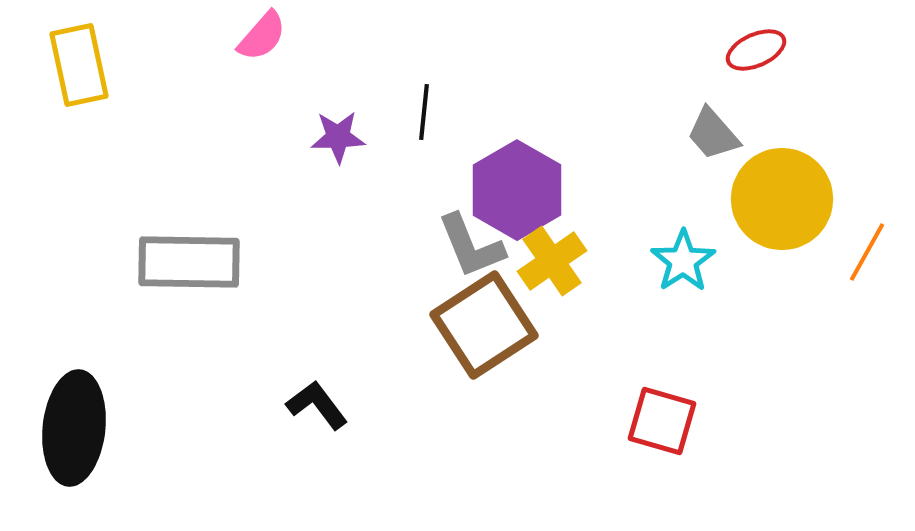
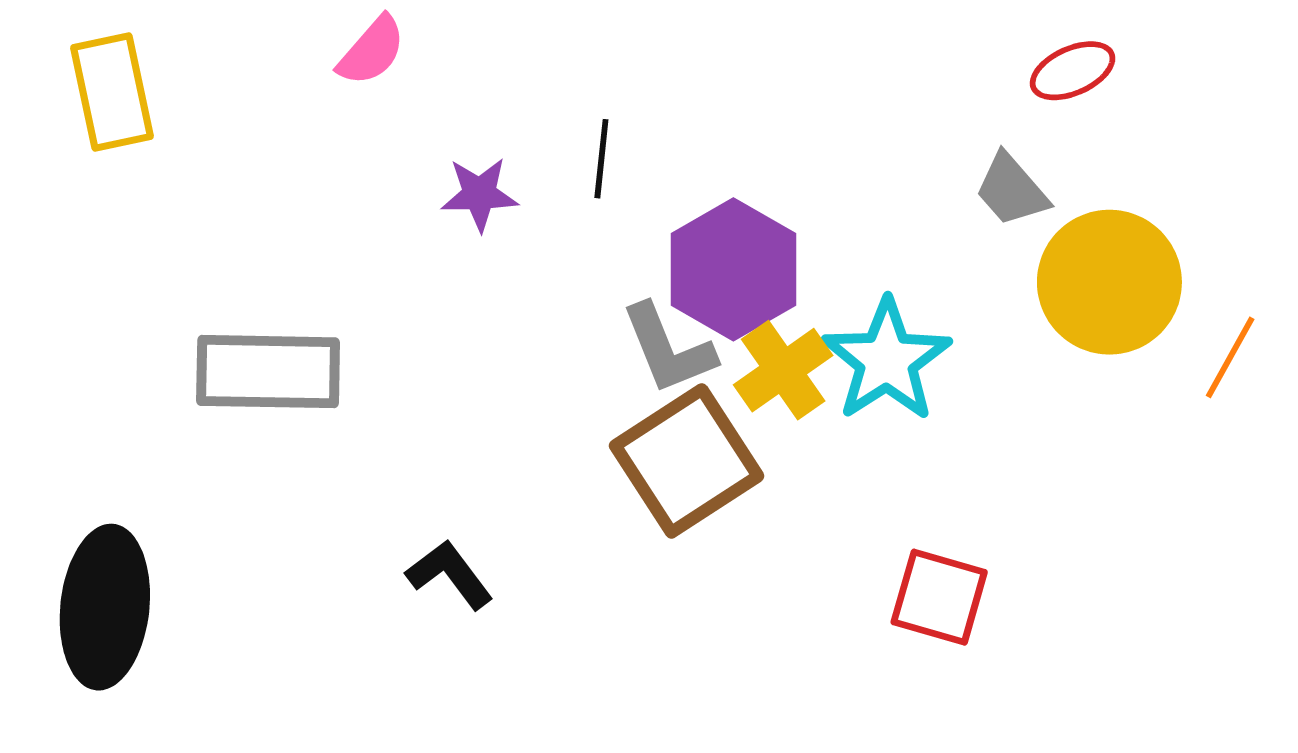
cyan star: (683, 261) -> (887, 360), moved, size x1.4

